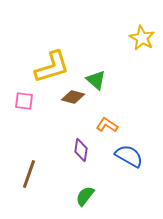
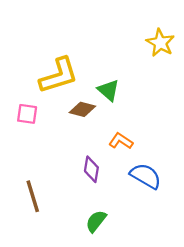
brown line: (29, 174) -> (33, 196), turned -36

